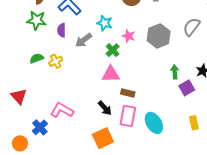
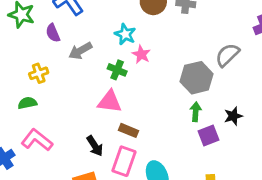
cyan star: (105, 23) -> (125, 34), moved
purple semicircle: (62, 30) -> (53, 33), turned -32
gray hexagon: (159, 36) -> (197, 78), moved
green cross: (113, 50) -> (117, 70), turned -32
green semicircle: (37, 58) -> (27, 103), moved

